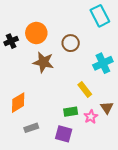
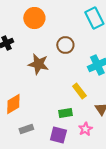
orange circle: (36, 33) -> (34, 18), moved
pink star: (91, 117) -> (85, 129), moved

